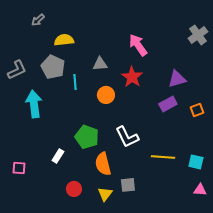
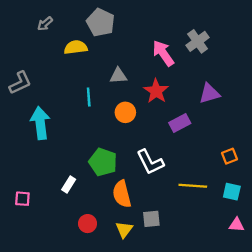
gray cross: (198, 35) -> (198, 41), moved
gray pentagon: (53, 67) -> (101, 22), moved
purple rectangle: (168, 104) -> (180, 123), moved
orange square: (197, 110) -> (229, 156), moved

